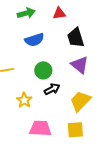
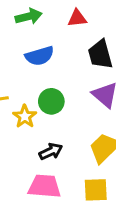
black arrow: (52, 89) -> (51, 151), moved
yellow star: (24, 100) -> (25, 116), moved

